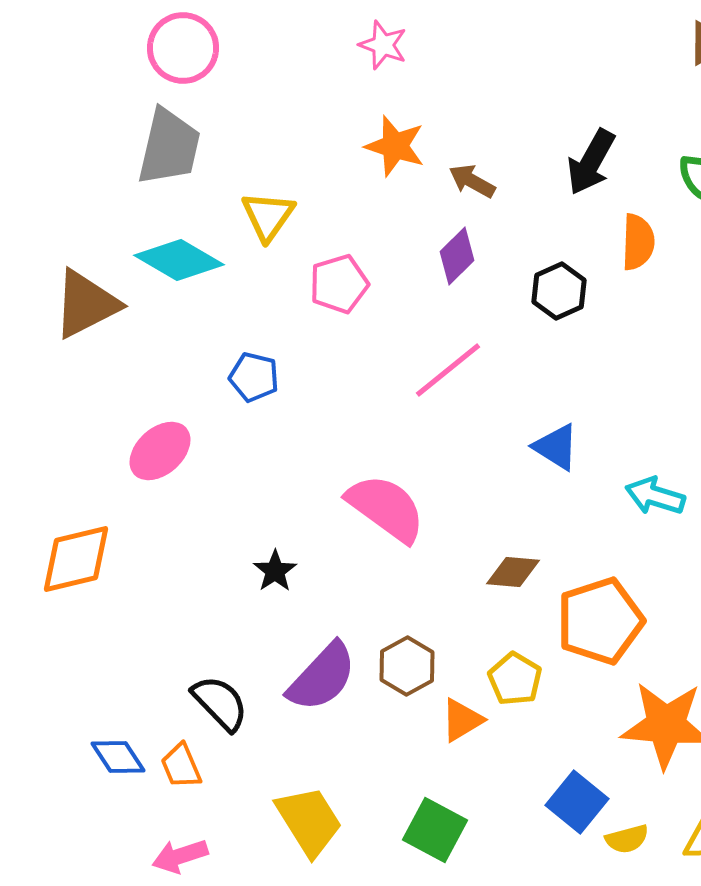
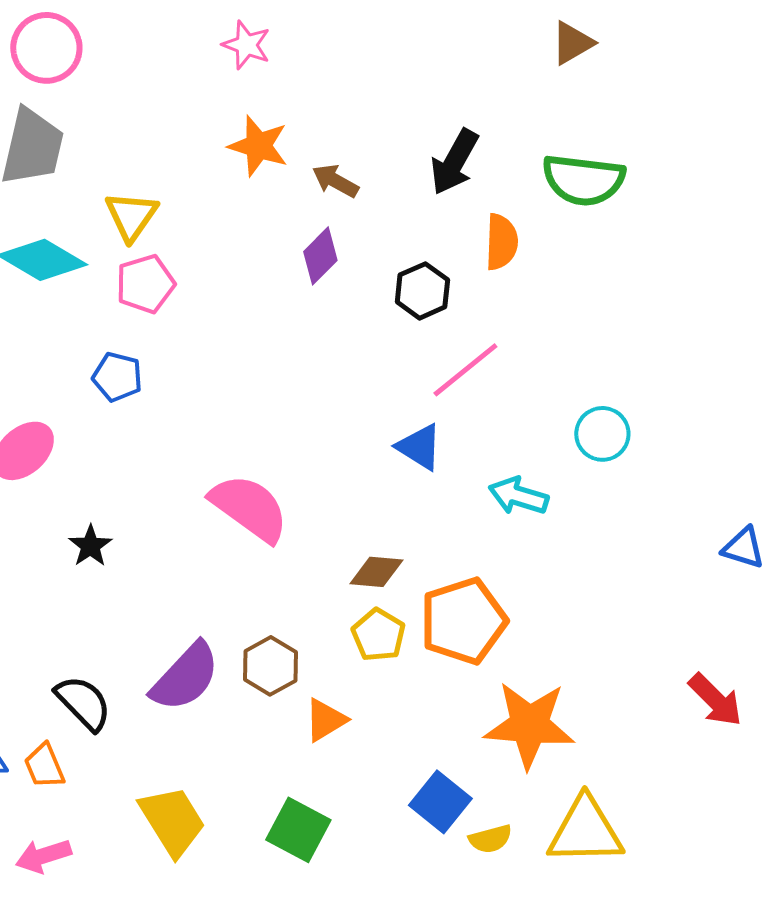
pink pentagon: (339, 284) -> (145, 284), moved
pink line: (448, 370) -> (465, 370), moved
black star: (275, 571) -> (90, 546), moved
yellow pentagon: (515, 679) -> (378, 635), moved

